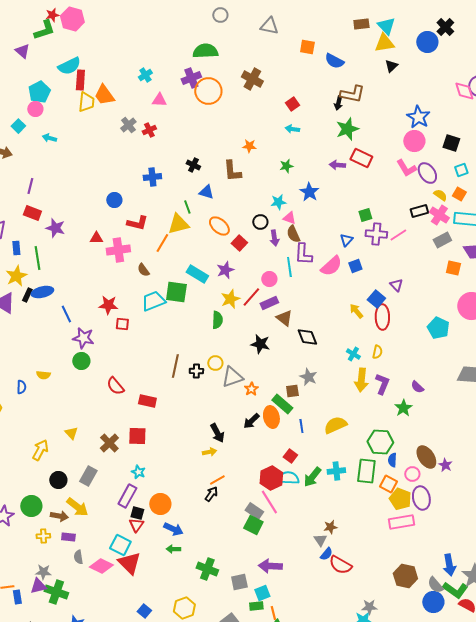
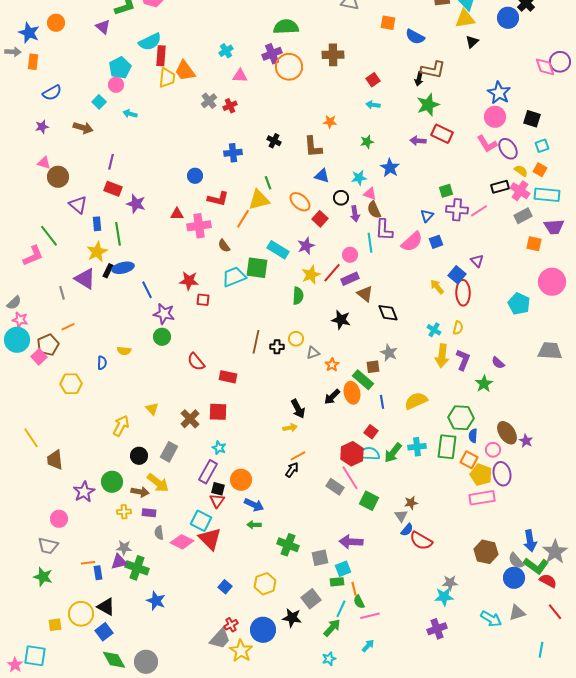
brown cross: (252, 79) -> (333, 55), turned -30
blue triangle: (206, 192) -> (322, 176), moved
gray triangle: (232, 377) -> (313, 353), size x0.6
green square: (253, 525) -> (369, 501), moved

